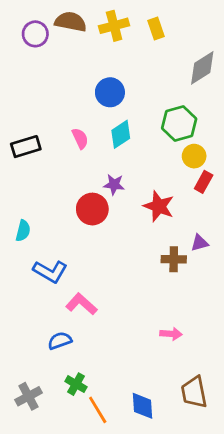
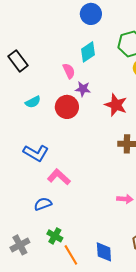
blue circle: (110, 92) -> (91, 14), moved
pink semicircle: (80, 138) -> (69, 71), moved
black rectangle: (26, 147) -> (18, 61), turned 70
cyan semicircle: (23, 231) -> (33, 102), moved, turned 49

